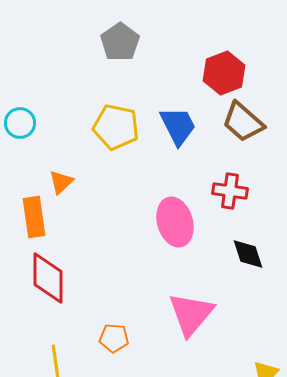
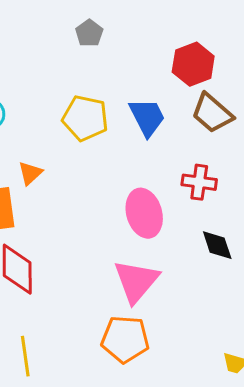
gray pentagon: (120, 42) -> (89, 33), size x0.7
pink triangle: (191, 314) -> (136, 281), moved
orange pentagon: (114, 338) -> (125, 339), moved, size x1.6

